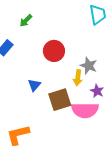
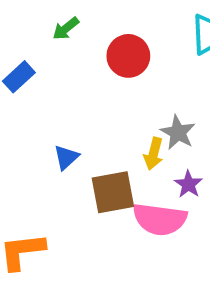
red circle: (54, 51) -> (128, 56), moved

